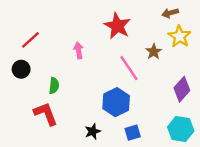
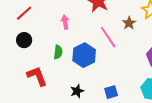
black circle: (21, 69) -> (24, 40), moved
green semicircle: (54, 86) -> (58, 52), moved
blue hexagon: (116, 102) -> (84, 55), moved

